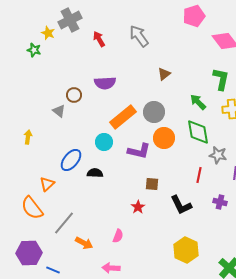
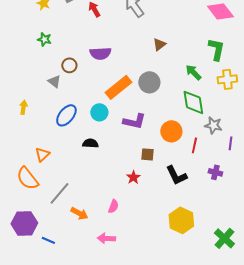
green star: (34, 50) -> (44, 39), moved
orange circle: (164, 138) -> (171, 131), moved
blue ellipse: (71, 160) -> (66, 115), moved

